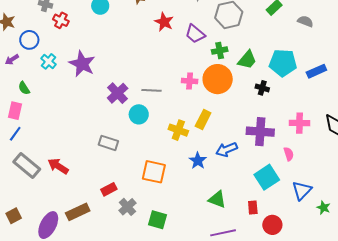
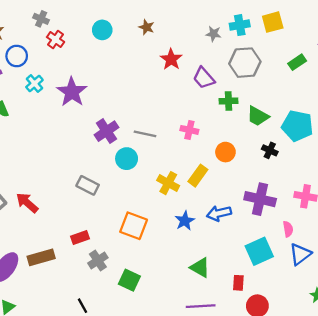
green trapezoid: (247, 60) -> (258, 116), turned 70
orange circle: (218, 79) -> (225, 152), moved, size x0.6
blue triangle: (302, 190) -> (300, 254), moved

